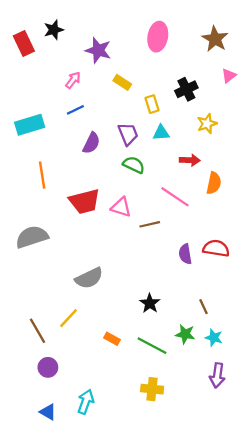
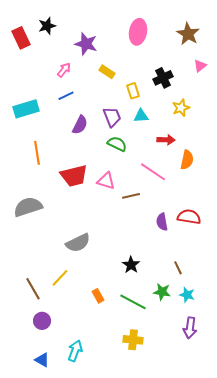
orange rectangle: (112, 339) -> (98, 296), turned 32

